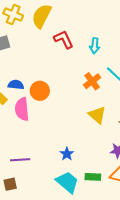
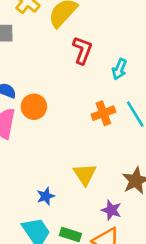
red L-shape: (64, 39) -> (82, 50), turned 30
yellow triangle: (97, 115) -> (85, 174), moved

